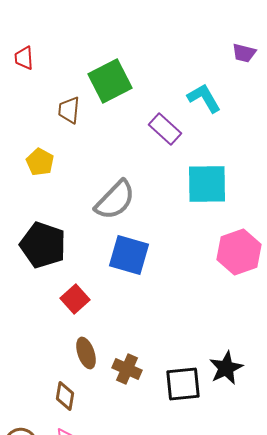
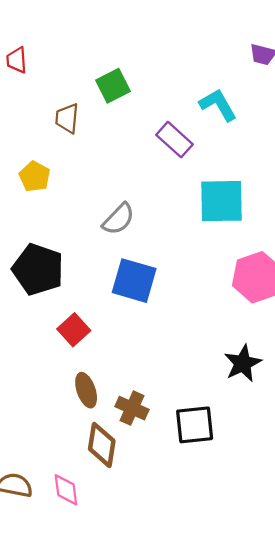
green square: (110, 81) -> (113, 86), size x0.7
gray semicircle: (115, 200) -> (119, 219), size x0.7
black star: (226, 368) -> (243, 363), moved
brown diamond: (65, 396) -> (102, 445), moved, size x1.4

